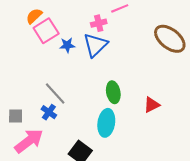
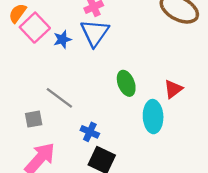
blue cross: (49, 112) -> (90, 132), moved
gray square: (16, 116) -> (34, 119), moved
cyan ellipse: (106, 123) -> (153, 117), moved

